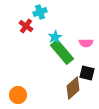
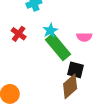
red cross: (26, 26) -> (19, 34), moved
black square: (87, 73) -> (76, 70), moved

